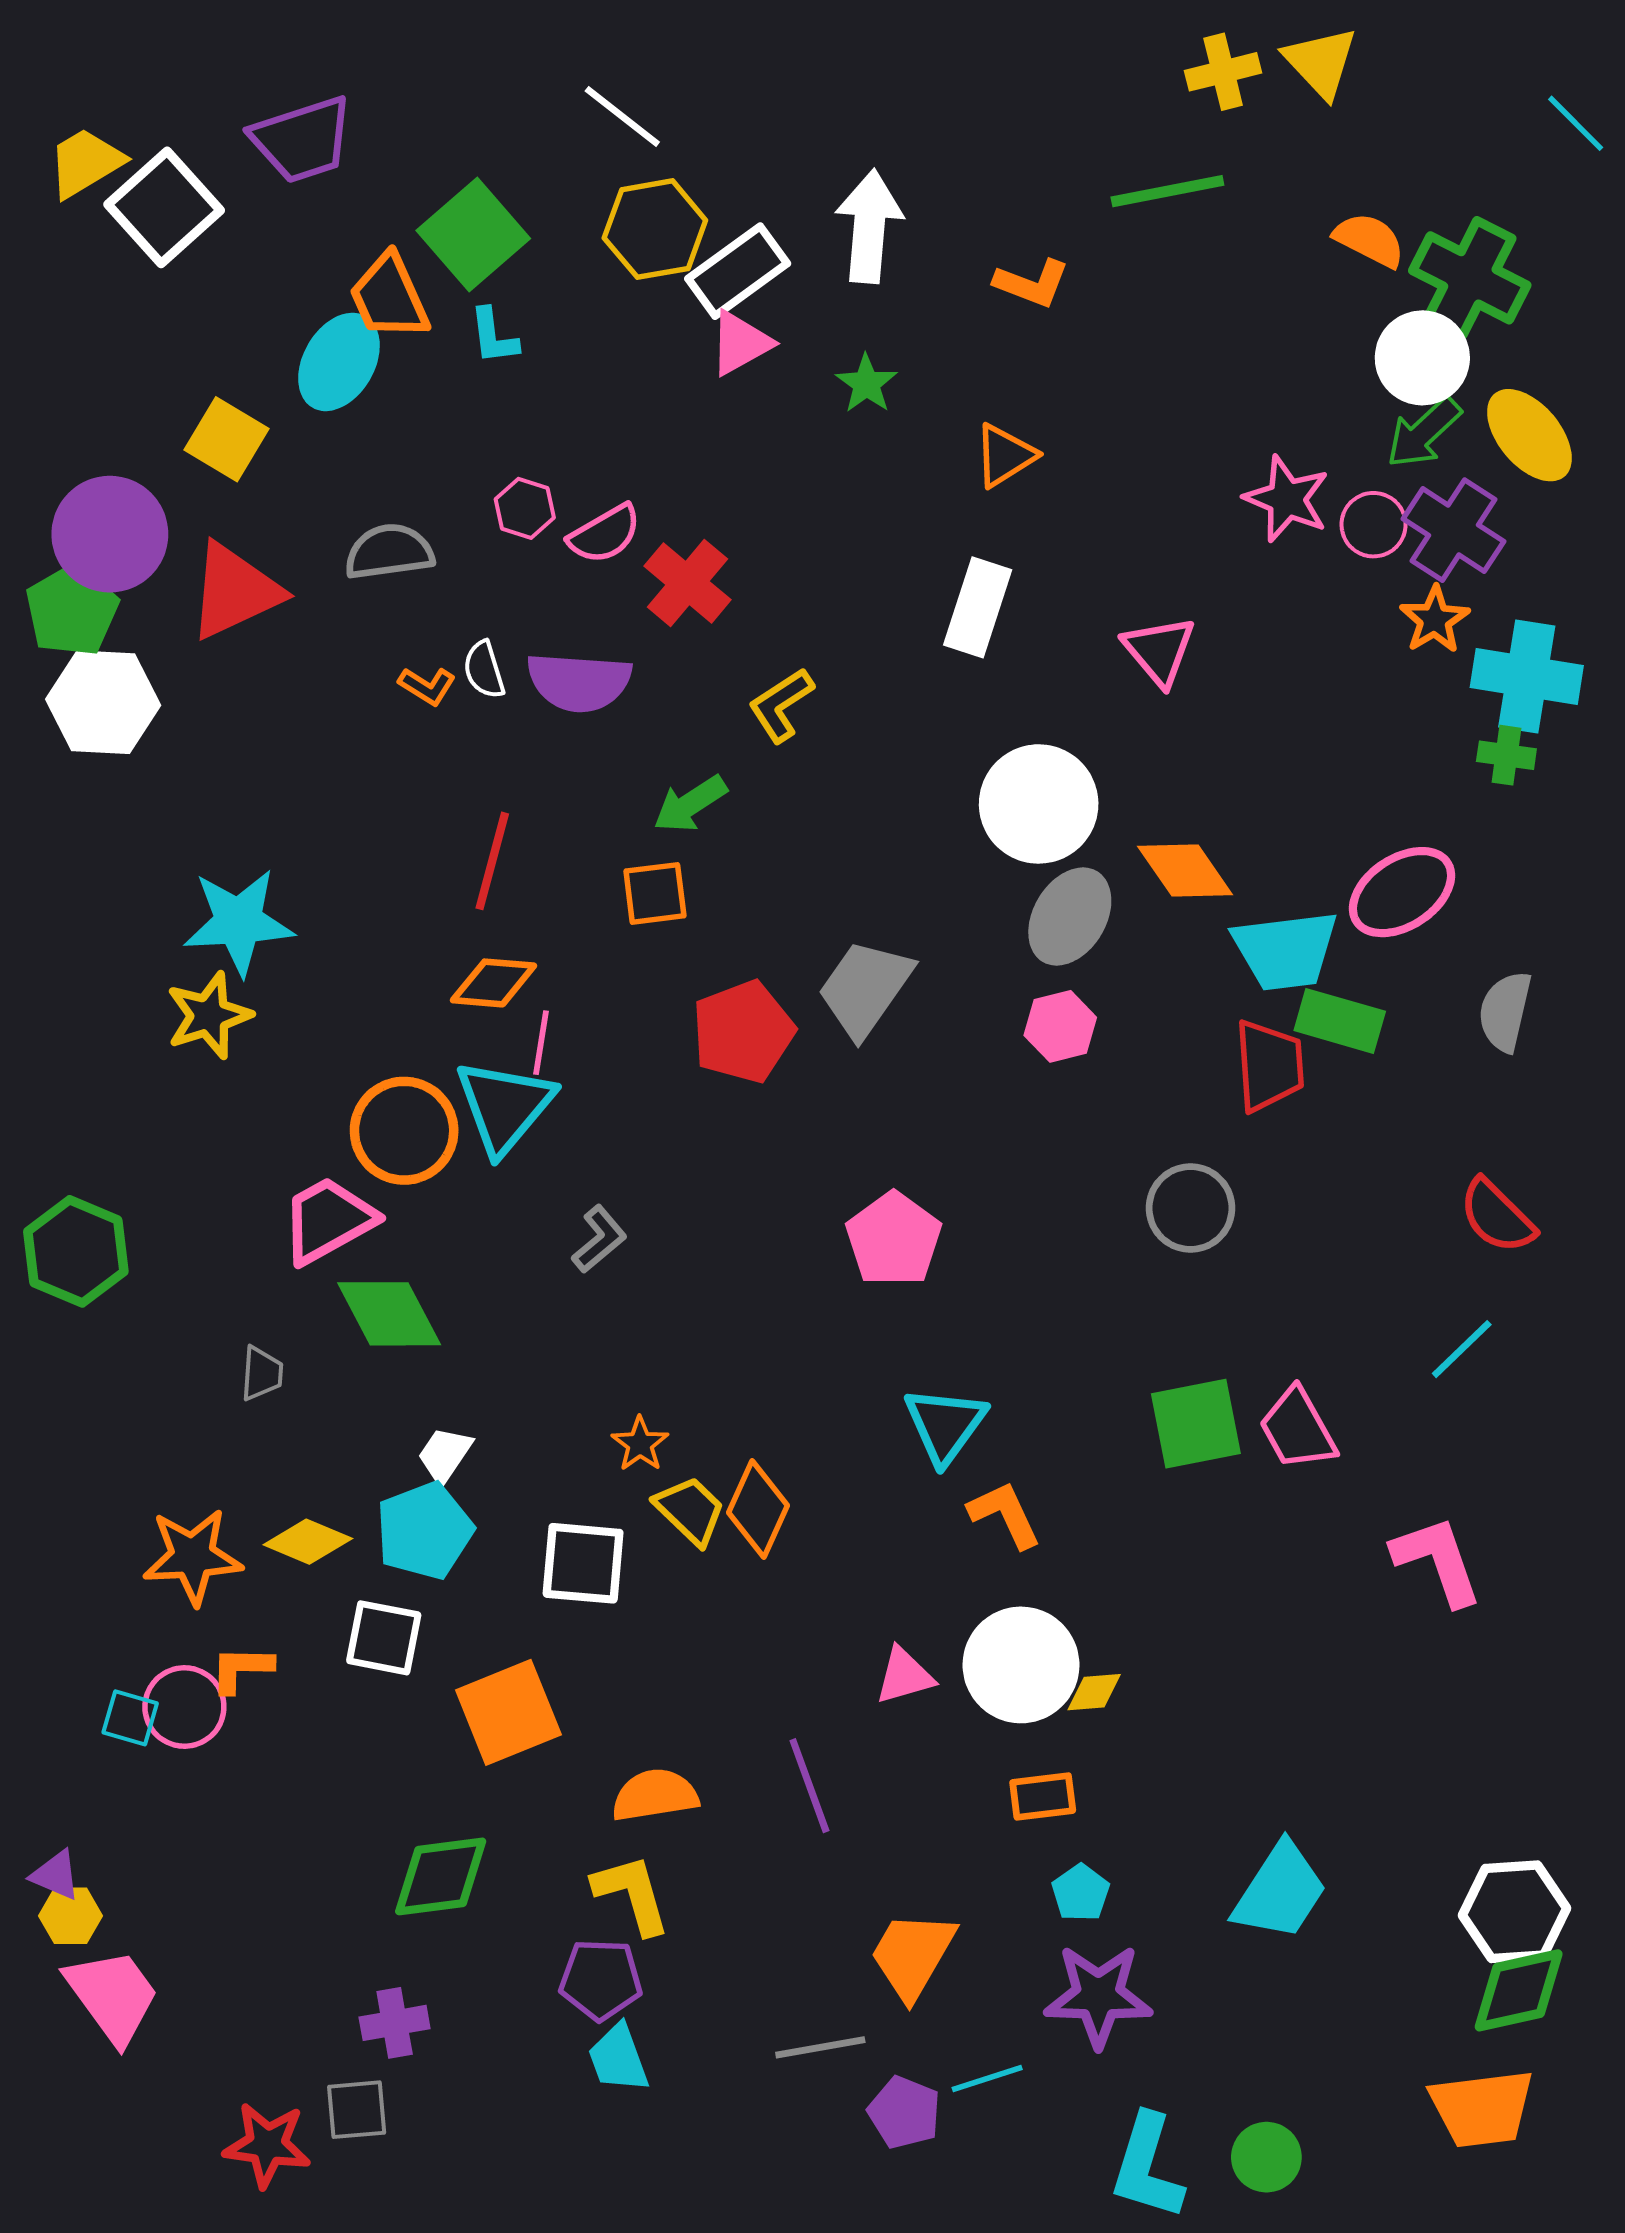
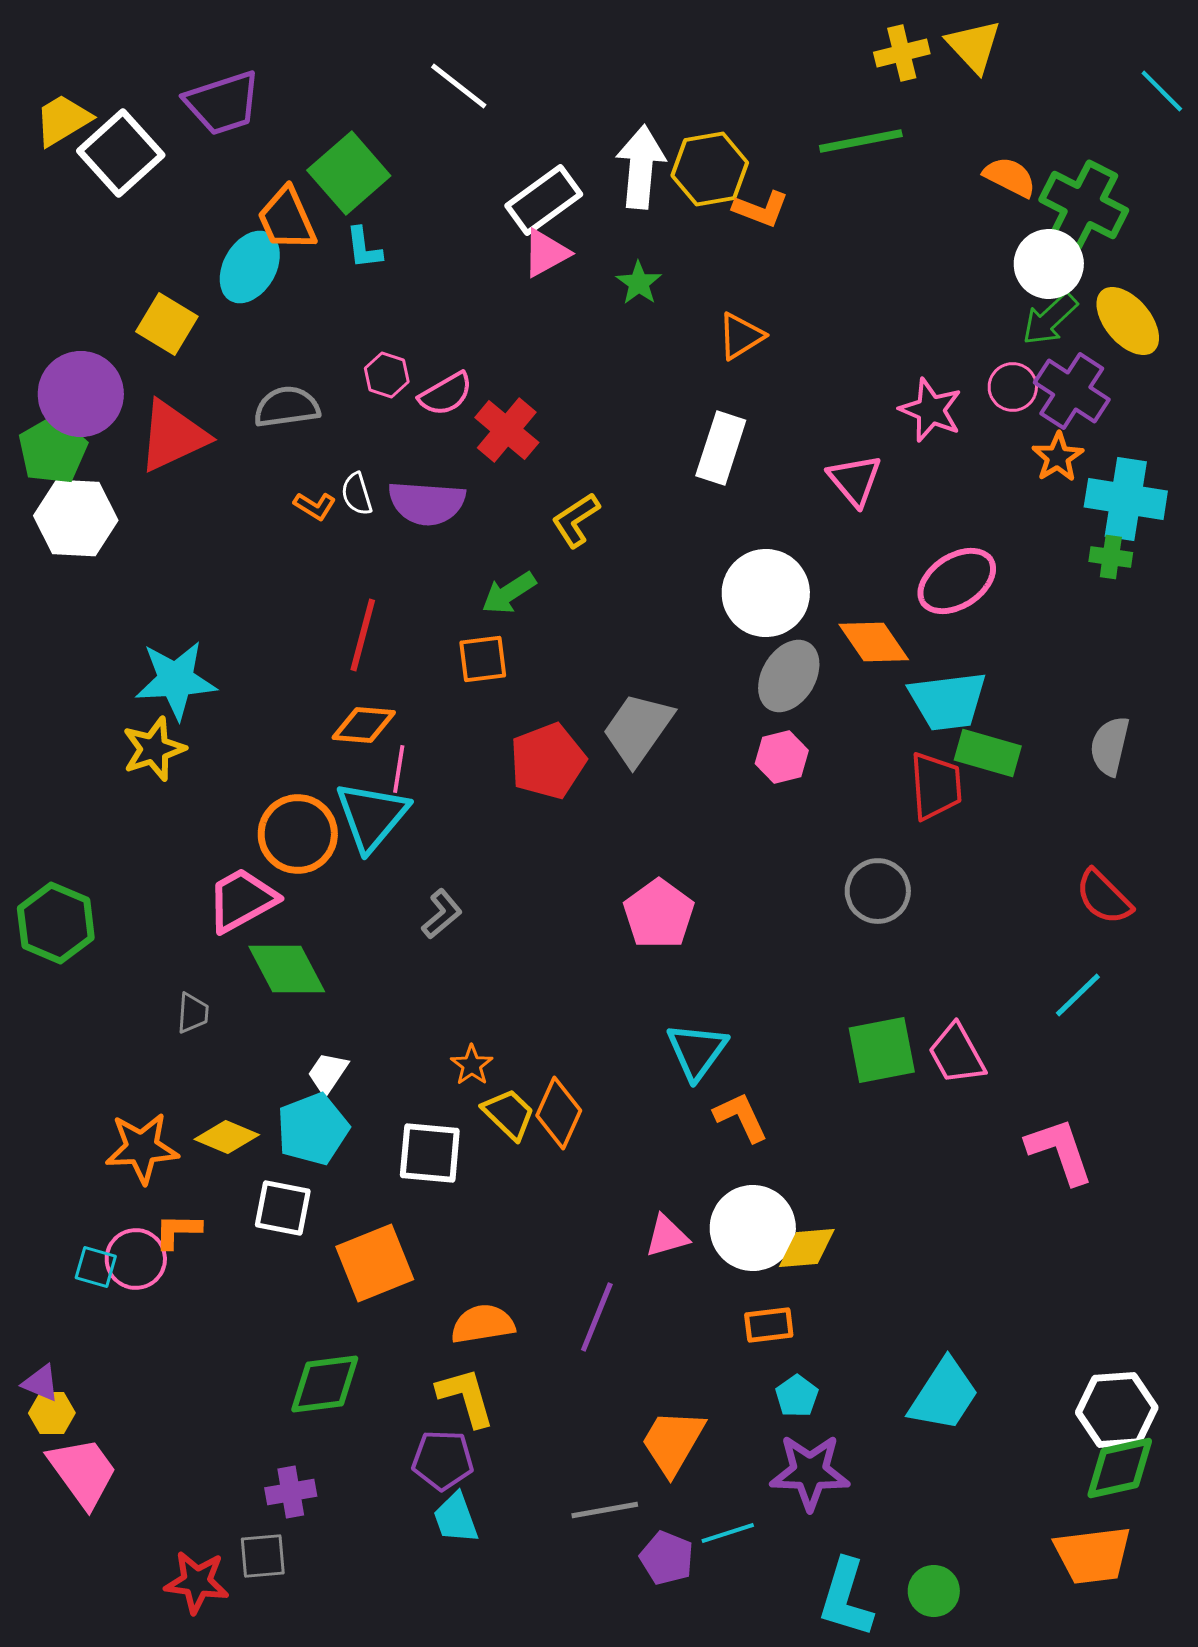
yellow hexagon: (655, 229) -> (710, 169), moved
pink star: (1287, 499) -> (931, 410), moved
pink ellipse: (1402, 892) -> (957, 581), moved
yellow diamond: (1094, 1692) -> (807, 1248), size x1.4
purple line: (809, 1786) -> (597, 1317), turned 42

